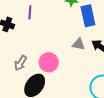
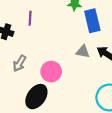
gray arrow: (21, 63) -> (19, 63), moved

